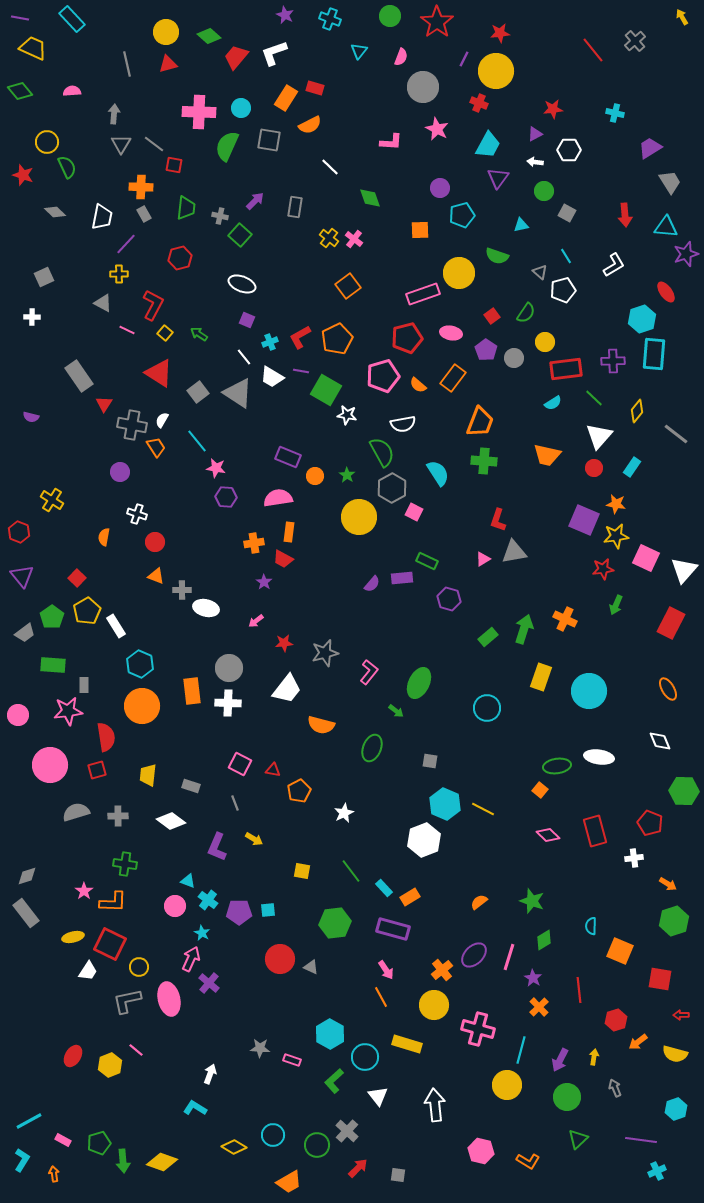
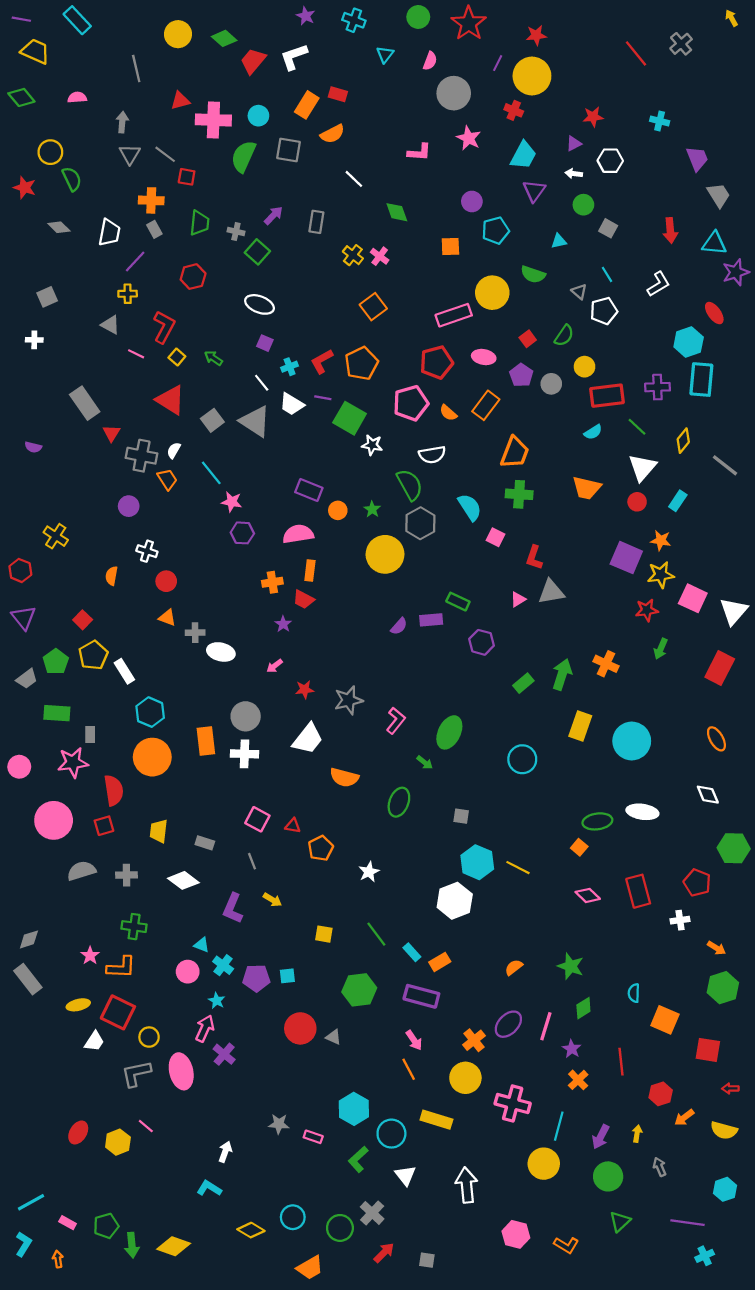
red triangle: (168, 64) -> (180, 101), moved
purple trapezoid: (650, 148) -> (697, 159), turned 100
pink square: (414, 512) -> (495, 537), moved

